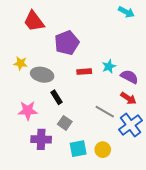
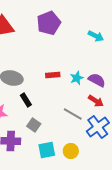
cyan arrow: (126, 12) -> (96, 36), moved
purple pentagon: (67, 43) -> (49, 23), moved
cyan star: (109, 66) -> (77, 78), moved

